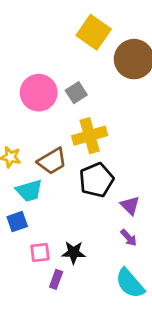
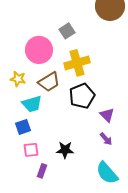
pink circle: (39, 93) -> (39, 50), moved
pink square: (40, 252) -> (31, 150), moved
purple rectangle: (56, 279) -> (42, 171), moved

